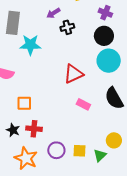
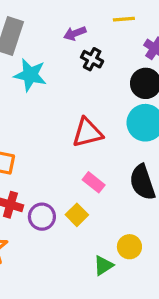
black cross: (67, 27) -> (92, 59), turned 32
purple circle: (56, 150) -> (42, 217), moved
yellow square: (80, 151) -> (77, 215), moved, turned 32

